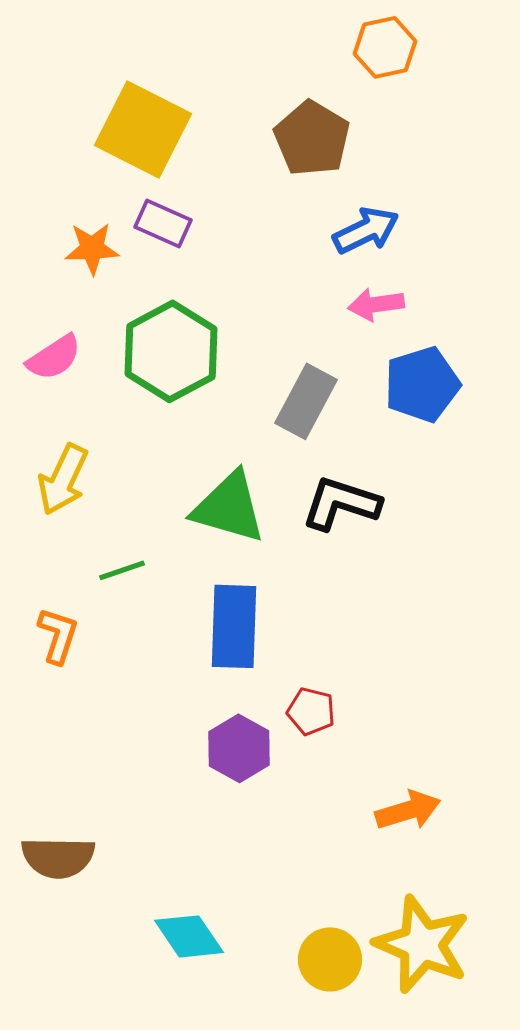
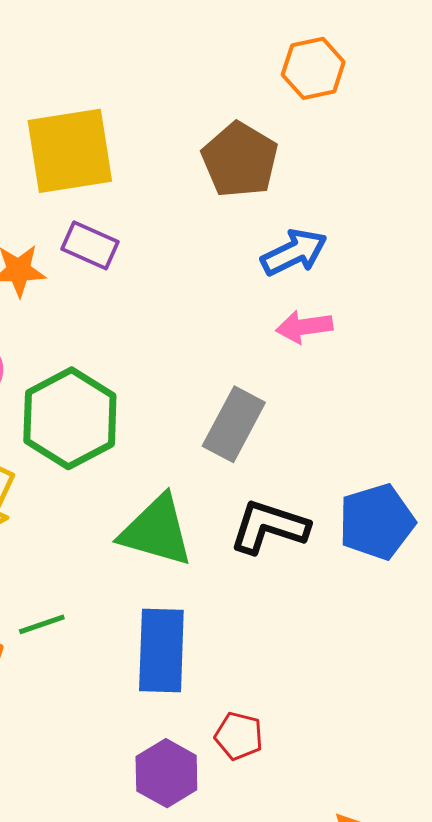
yellow square: (143, 129) -> (70, 151), turned -36
green hexagon: (171, 351) -> (70, 418), moved
blue pentagon: (422, 384) -> (377, 522), moved
green line: (122, 570) -> (42, 624), moved

